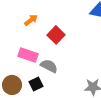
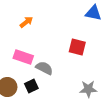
red square: (56, 35) -> (77, 47), moved, turned -30

